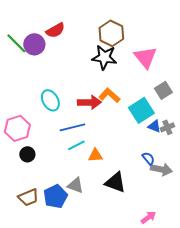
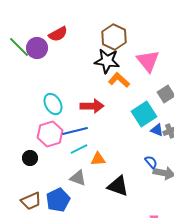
orange L-shape: (109, 95) -> (119, 80), moved
pink hexagon: (17, 128) -> (50, 134), moved
gray triangle: (75, 185) -> (78, 178), moved

